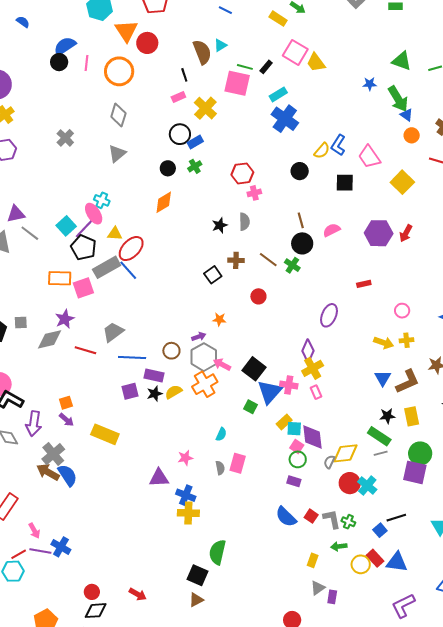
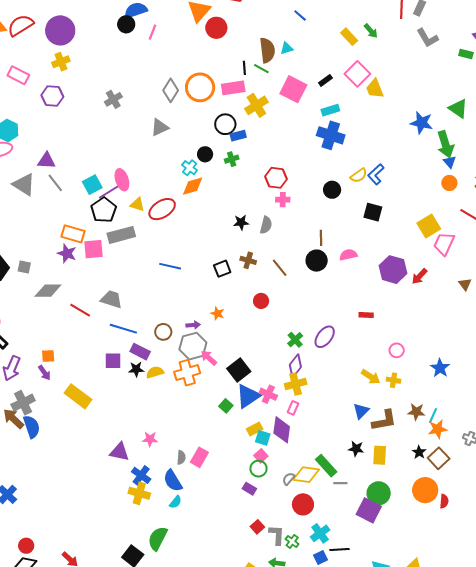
green line: (245, 67) -> (261, 69), moved
orange circle: (119, 71) -> (200, 87), moved
blue star: (370, 84) -> (422, 123), size x1.6
pink rectangle: (178, 97) -> (233, 88), size x1.6
blue cross: (285, 119) -> (331, 135), turned -32
pink trapezoid: (369, 157) -> (444, 244), moved, turned 45
cyan cross: (102, 200) -> (190, 168), moved
red ellipse: (131, 249) -> (162, 209), moved
green cross: (292, 265) -> (295, 340), moved
blue line: (128, 270) -> (170, 266), moved, turned -50
purple star: (65, 319) -> (67, 253), moved, turned 30
gray trapezoid: (113, 332) -> (111, 299), turned 40
pink rectangle: (316, 392) -> (293, 408), turned 32
cyan semicircle: (221, 434) -> (176, 502), moved
green rectangle: (379, 436) -> (326, 466), moved
purple diamond: (313, 437) -> (282, 430), moved
cyan cross: (367, 486) -> (320, 533), moved
blue semicircle: (286, 517) -> (173, 481), moved

